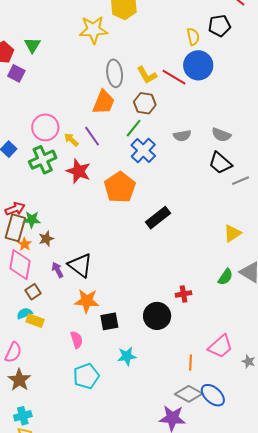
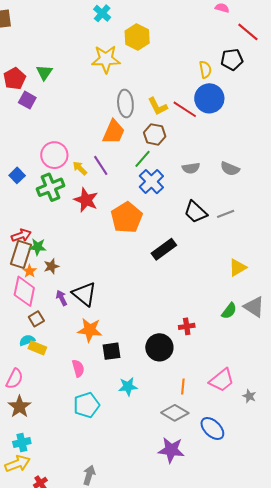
black trapezoid: (220, 163) -> (195, 212), moved
gray line: (241, 181) -> (226, 214), moved
orange line: (190, 363) -> (183, 387), moved
gray diamond: (189, 394) -> (175, 413), moved

